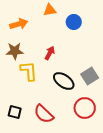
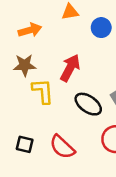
red arrow: (50, 53) -> (70, 68), size x1.5

